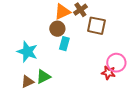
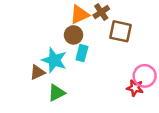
cyan star: (27, 52) -> (54, 60), moved
brown triangle: (27, 82) -> (37, 72), moved

